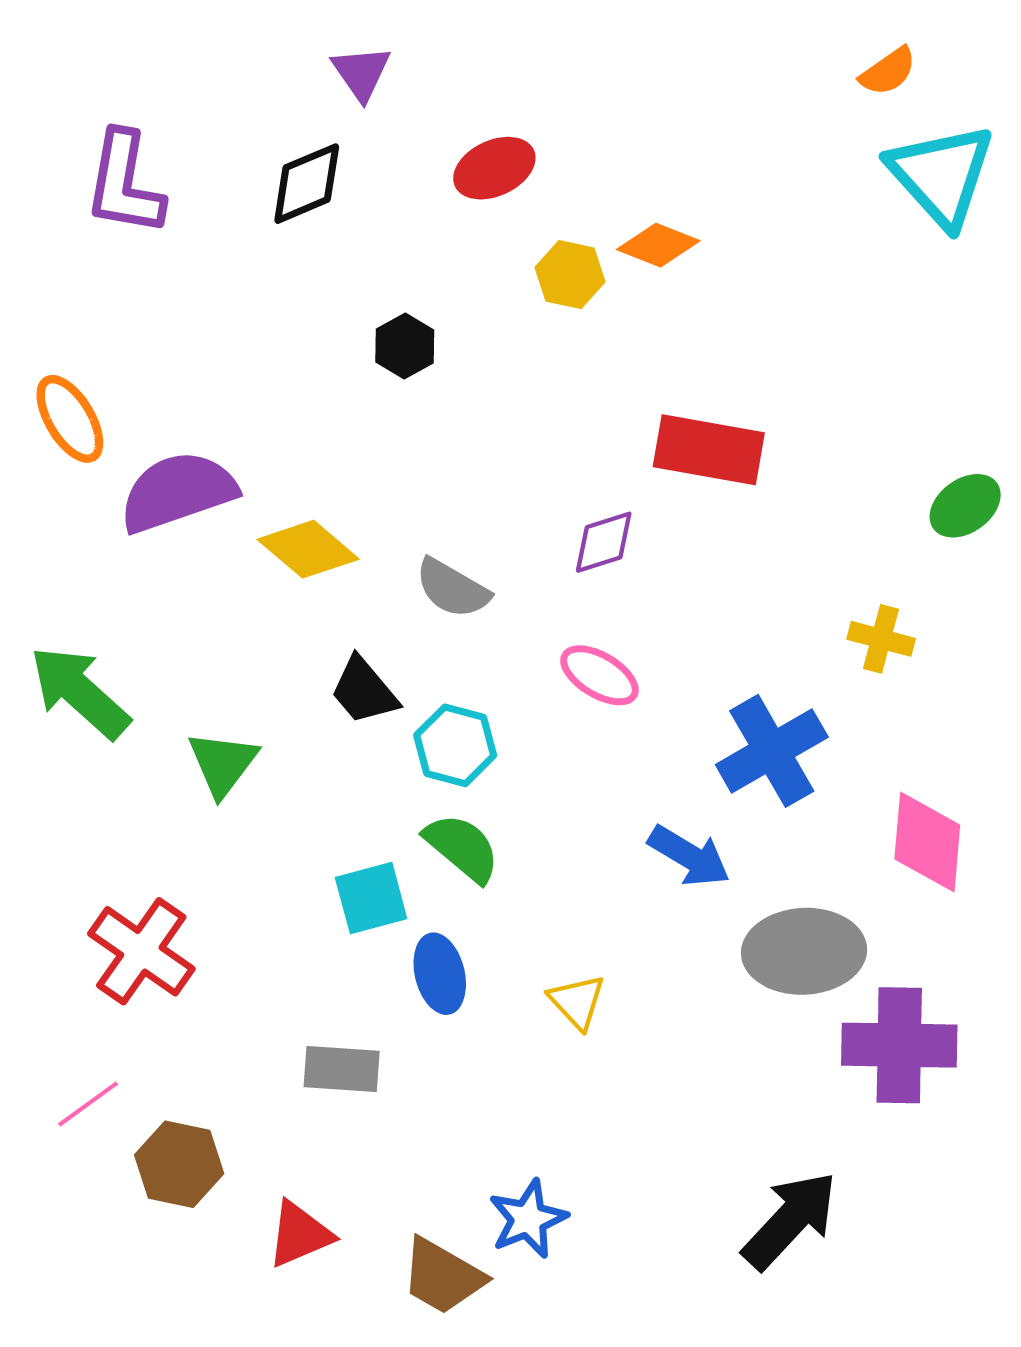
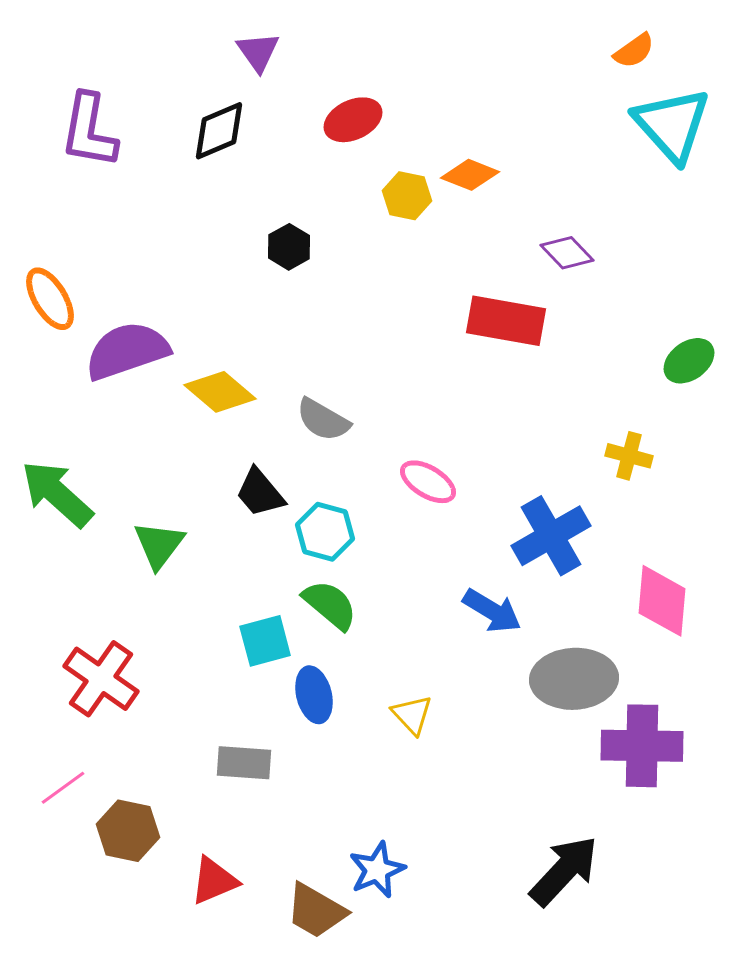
purple diamond: (604, 542) -> (567, 253), moved, turned 64

